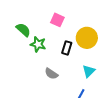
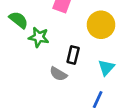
black rectangle: (67, 48) -> (73, 55), moved

